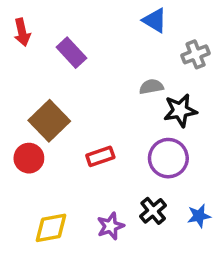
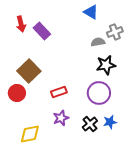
red arrow: (22, 32) -> (21, 24), moved
gray semicircle: (151, 87) -> (98, 42), moved
blue star: (199, 216) -> (110, 122), moved
purple star: (111, 226) -> (61, 118), moved

